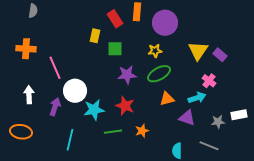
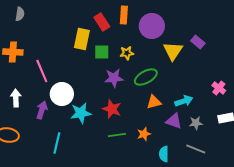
yellow rectangle: (95, 36) -> (82, 39), size x1.5
yellow star: (155, 51) -> (127, 53), moved
yellow triangle: (198, 51) -> (173, 51), moved
purple rectangle: (220, 55) -> (198, 42), moved
pink cross: (209, 81) -> (219, 88), moved
gray star: (218, 122) -> (196, 123), moved
orange star: (142, 131) -> (144, 134), moved
green line: (113, 132) -> (117, 135), moved

